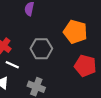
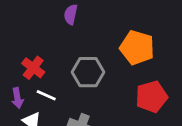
red pentagon: (85, 66) -> (151, 97), turned -30

